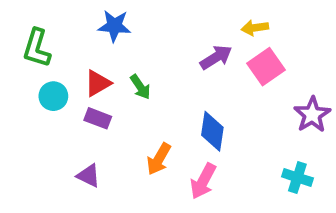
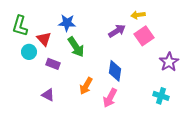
blue star: (114, 26) -> (67, 23), moved
red triangle: (98, 83) -> (44, 39), moved, turned -42
green arrow: (140, 87) -> (76, 47), size x1.5

